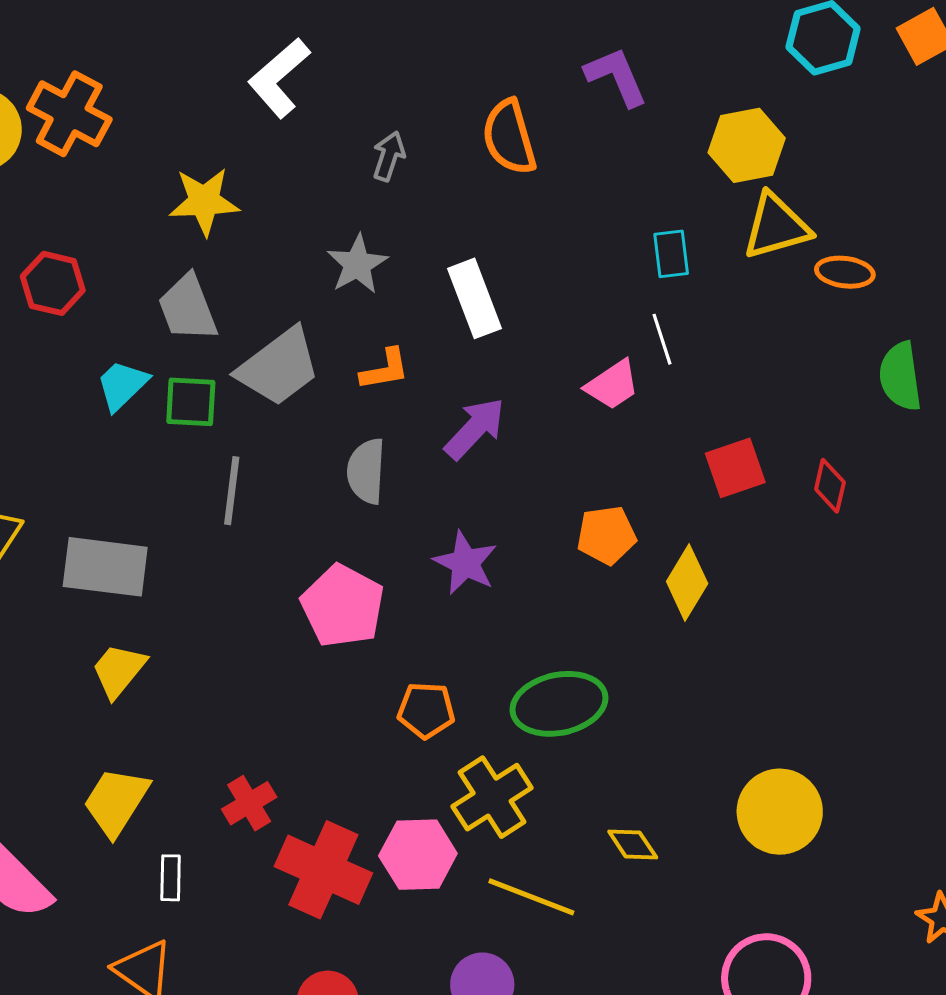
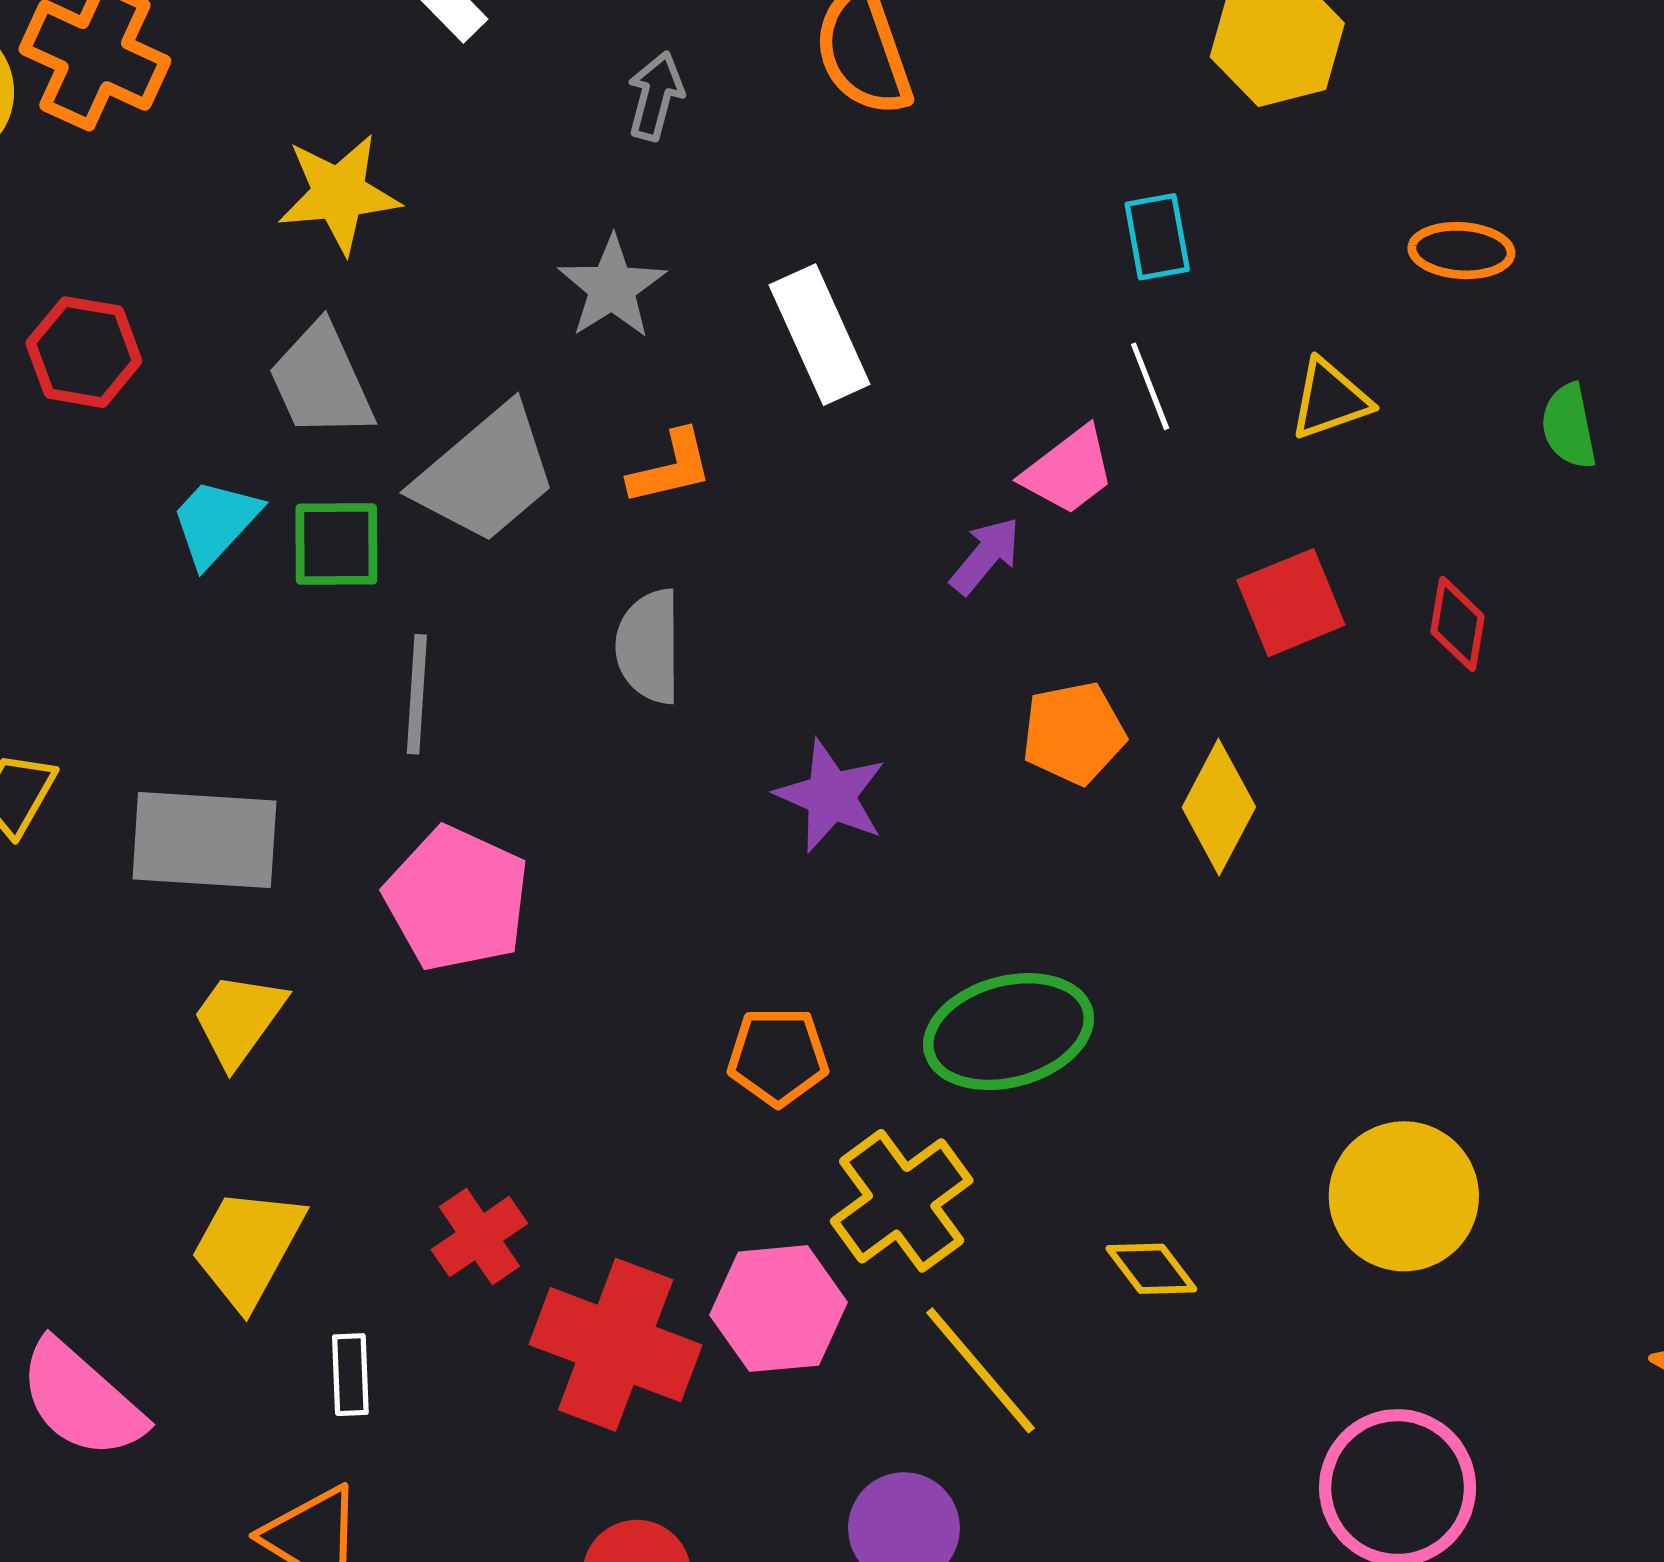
yellow triangle: (776, 226) -> (1330, 399), moved, size x0.7
green semicircle: (900, 376) -> (1569, 426), size x0.7
purple arrow: (475, 428) -> (985, 556), moved, size x0.7
pink pentagon: (343, 606) -> (457, 899), moved
yellow line: (531, 897) -> (980, 1370), turned 32

